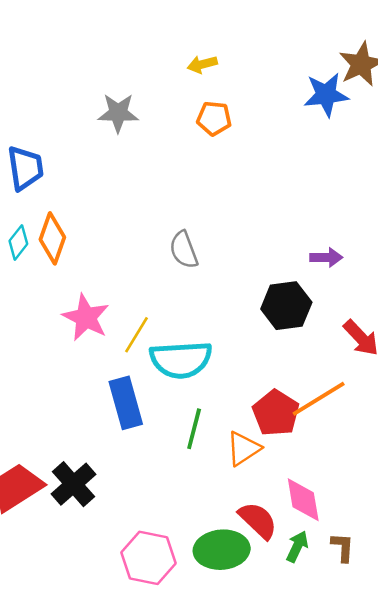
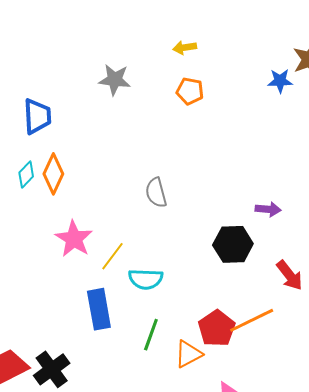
blue star: (326, 95) -> (280, 81), size x0.7
cyan semicircle: (181, 360) -> (146, 279), size x0.7

